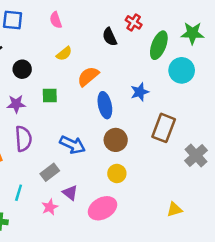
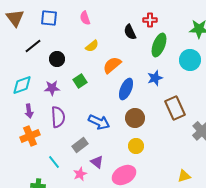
red cross: (134, 22) -> (150, 20), turned -32
green ellipse: (159, 45) -> (159, 45), moved
green square: (50, 96) -> (80, 81), turned -32
blue ellipse: (105, 105) -> (126, 89), turned 35
brown rectangle: (164, 128) -> (175, 108), turned -45
cyan line: (19, 193) -> (54, 162), turned -56

